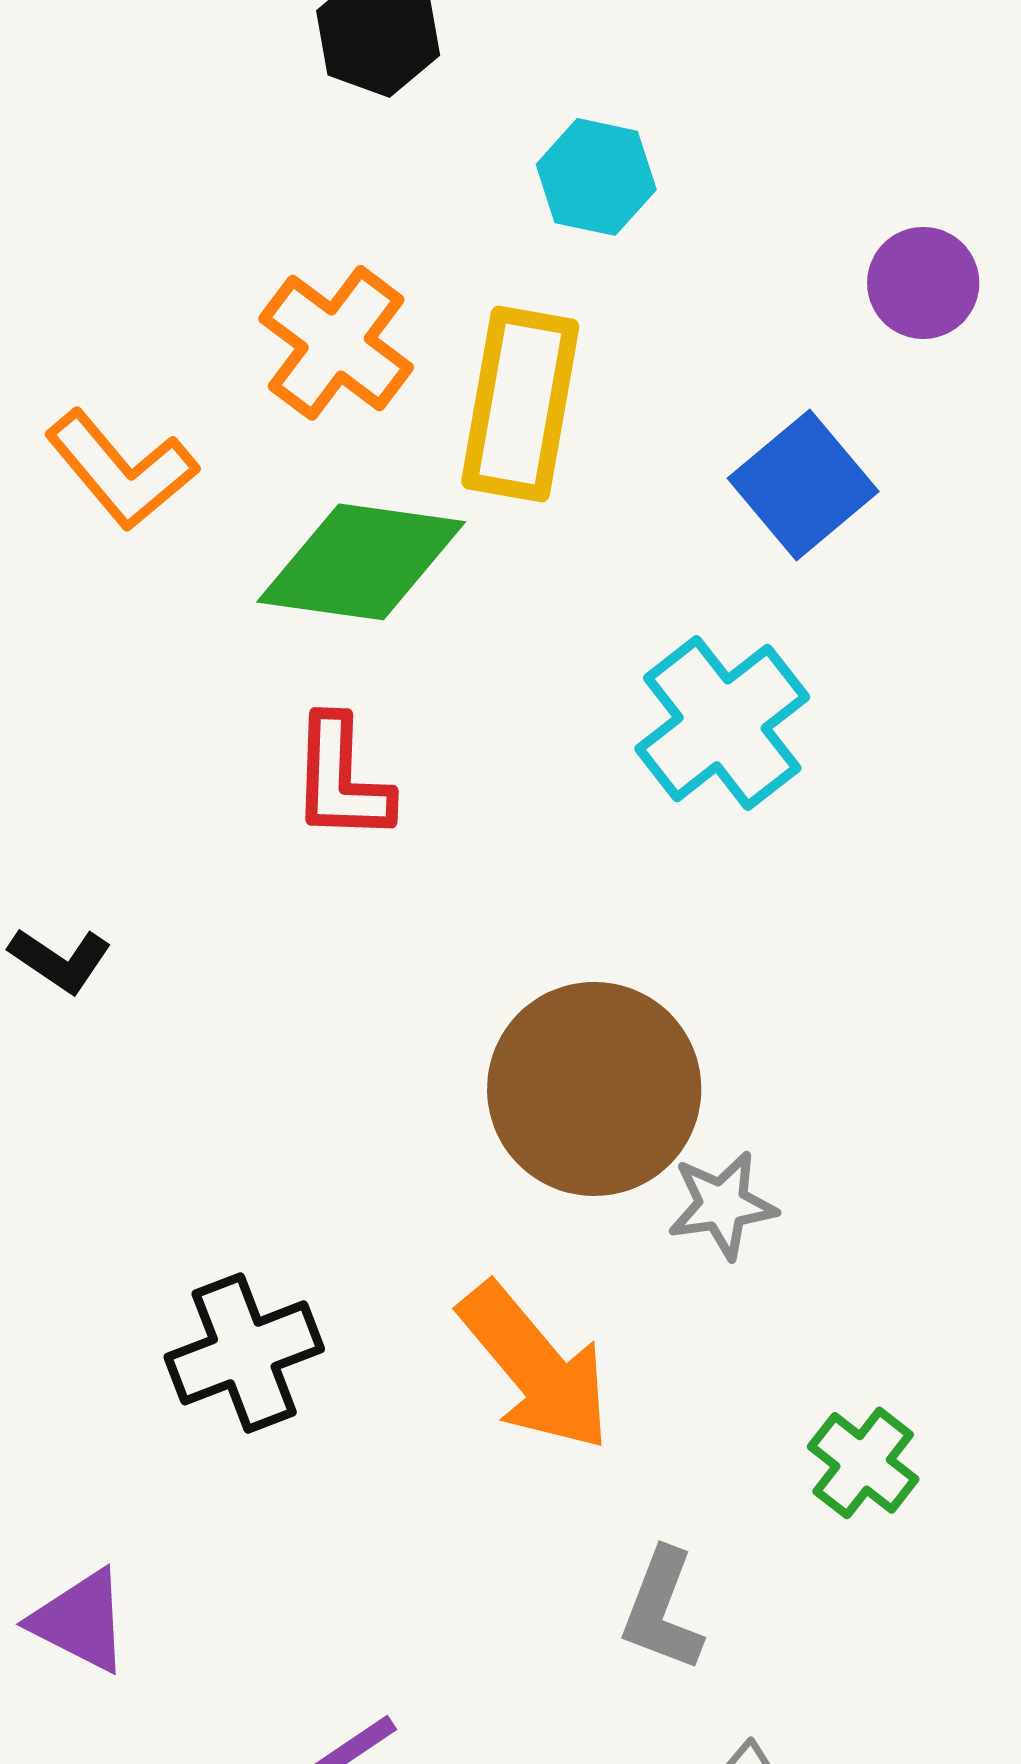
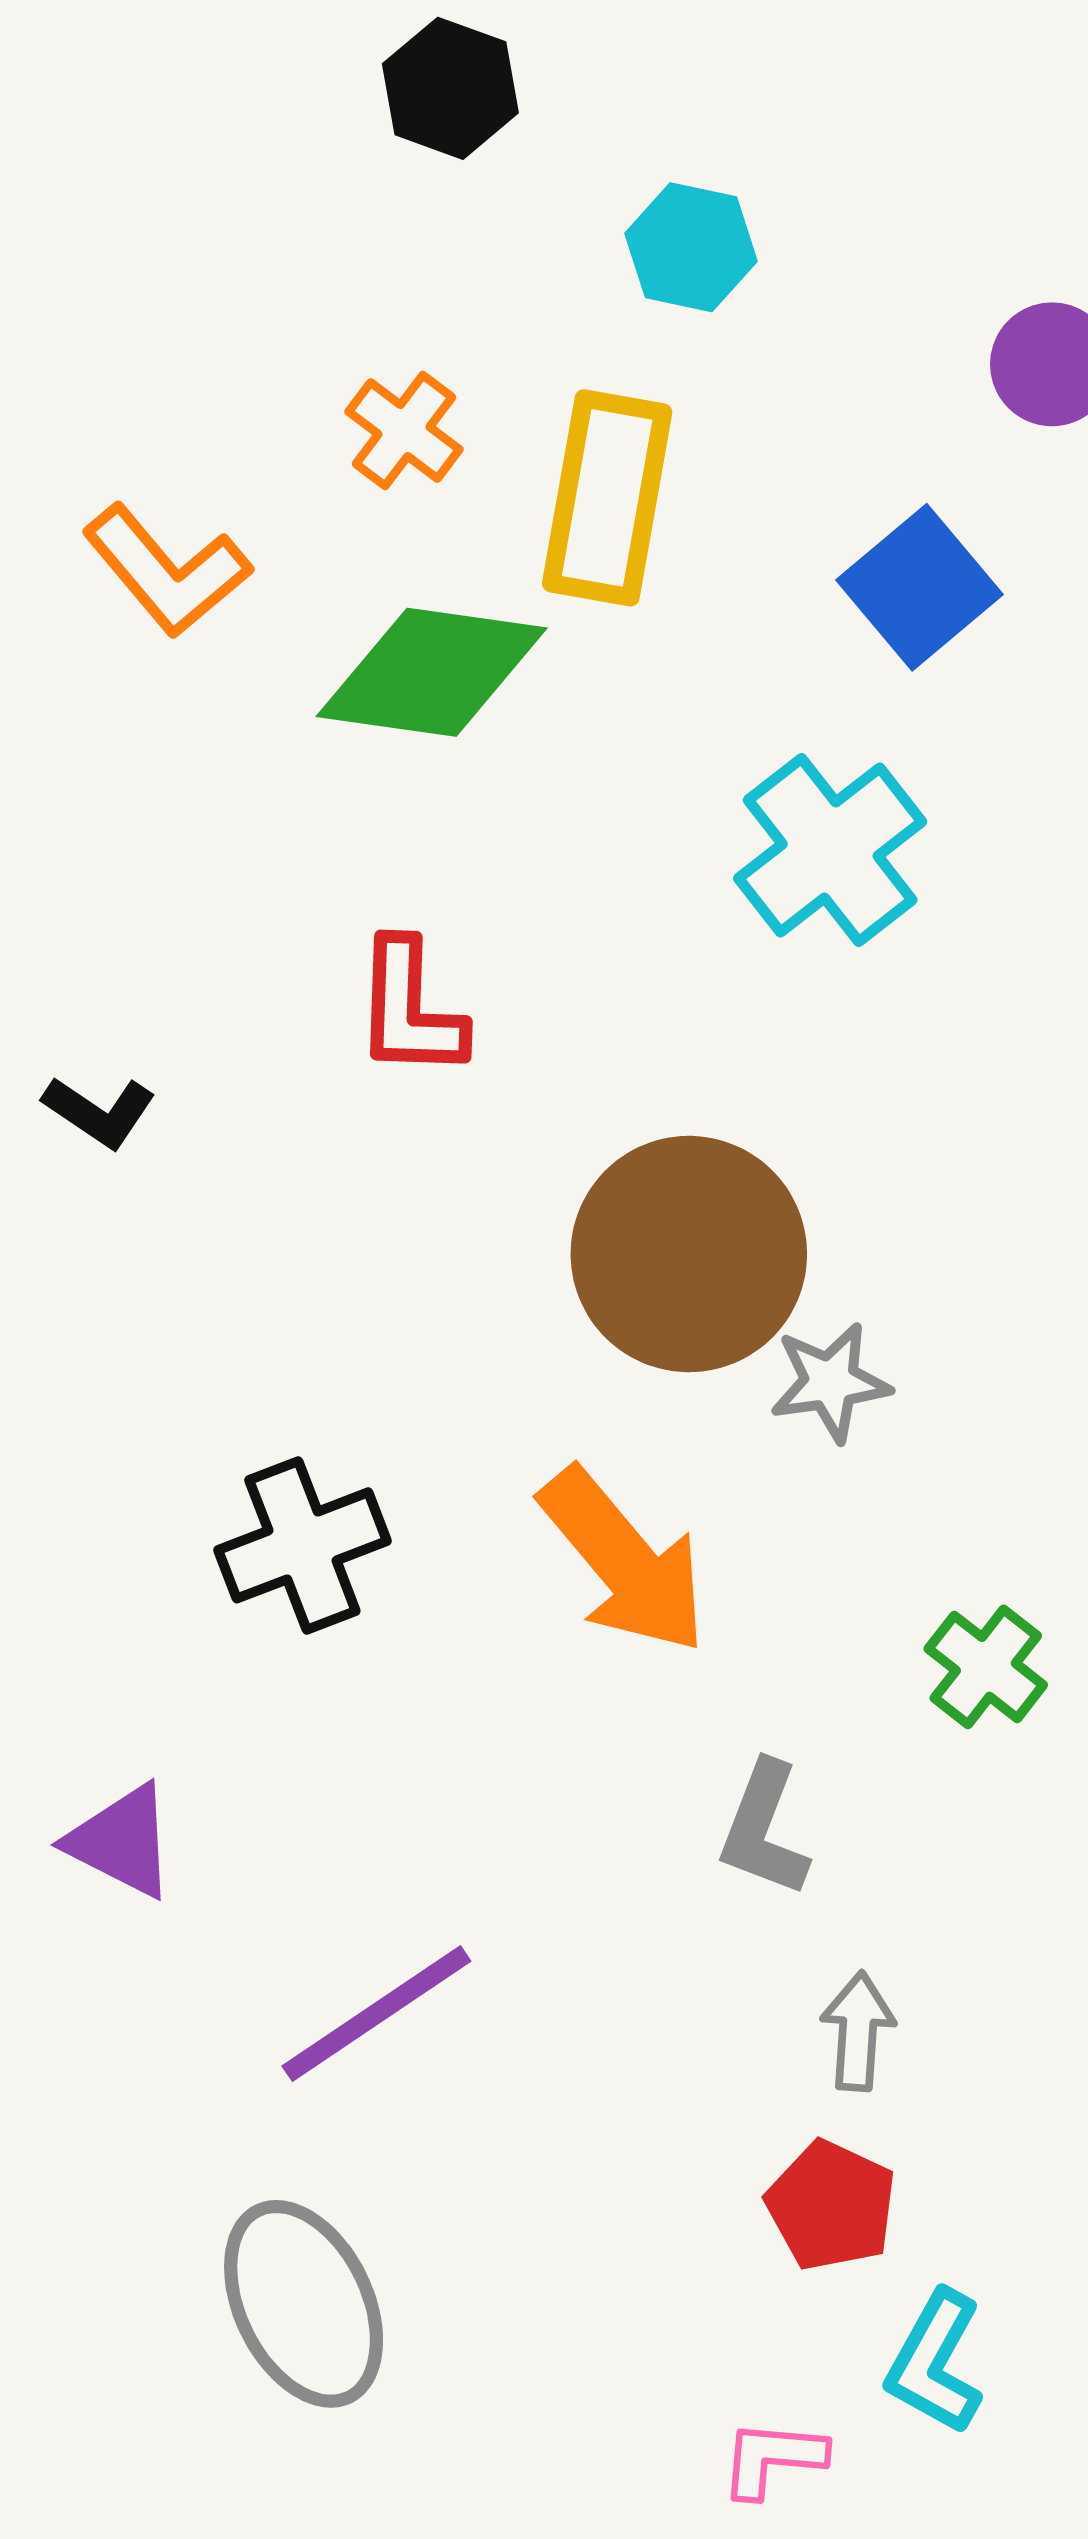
orange cross: (336, 343) -> (404, 431), size x0.7
red L-shape: (341, 779) -> (410, 1009), moved

